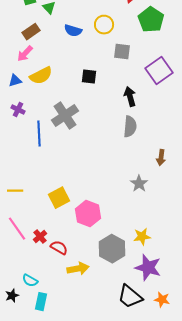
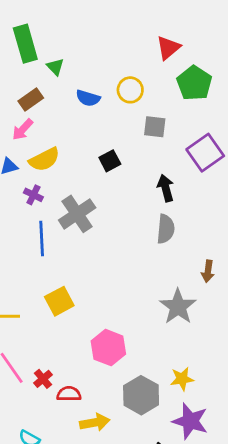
black square: (89, 77) -> (110, 161), turned -35
purple cross: (18, 110) -> (33, 195), moved
gray star: (139, 184) -> (178, 307), size x1.5
yellow square: (59, 198) -> (59, 301), moved
red semicircle: (59, 248) -> (69, 394), turned -30

